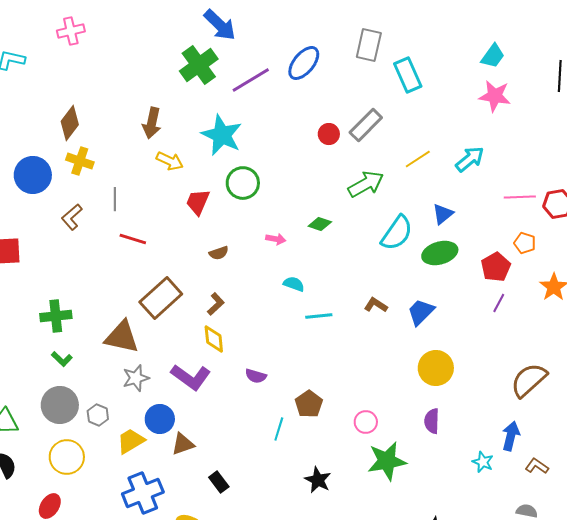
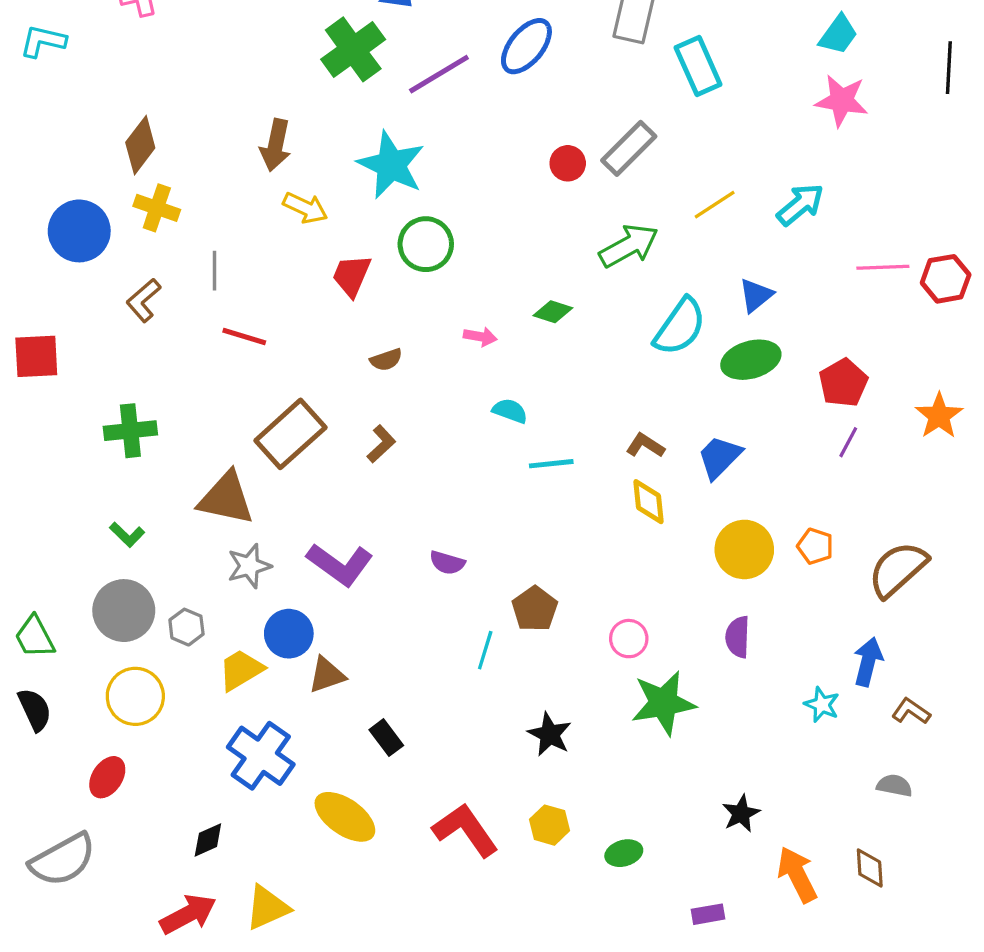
orange pentagon: (525, 243) -> (815, 546), moved
green cross: (56, 316) -> (130, 431), moved
yellow diamond: (214, 339) -> (649, 502), moved
blue cross: (143, 493) -> (261, 756), turned -33

